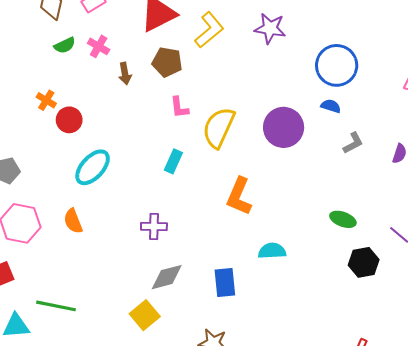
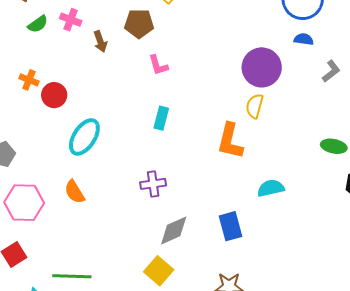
yellow semicircle: (219, 128) -> (255, 106), moved, size x0.6

